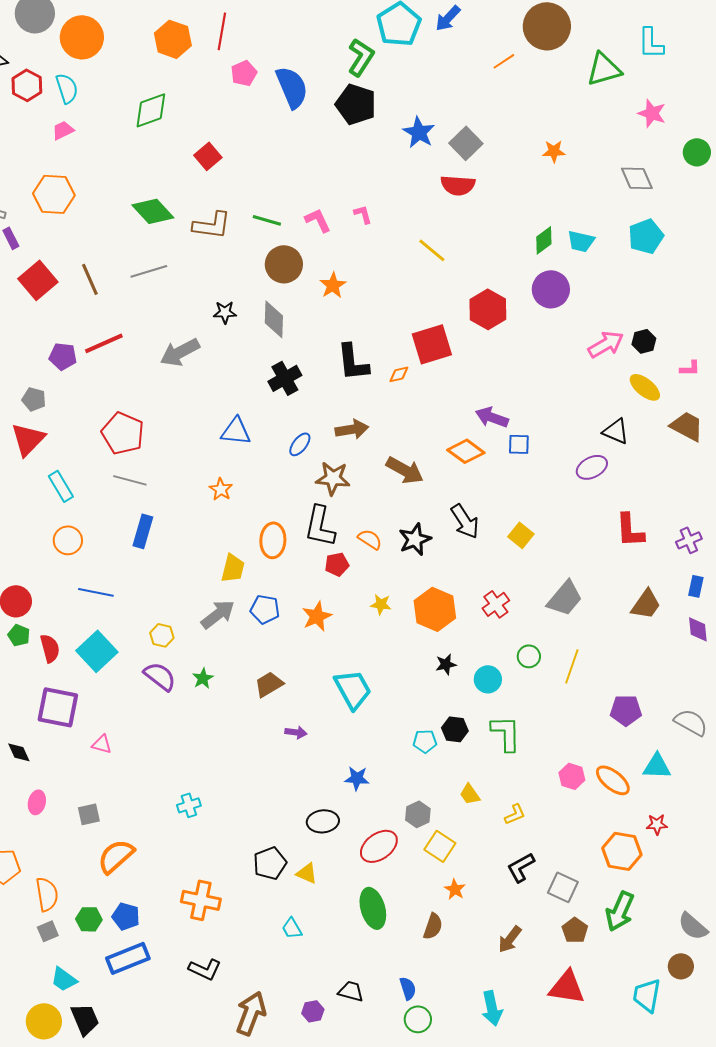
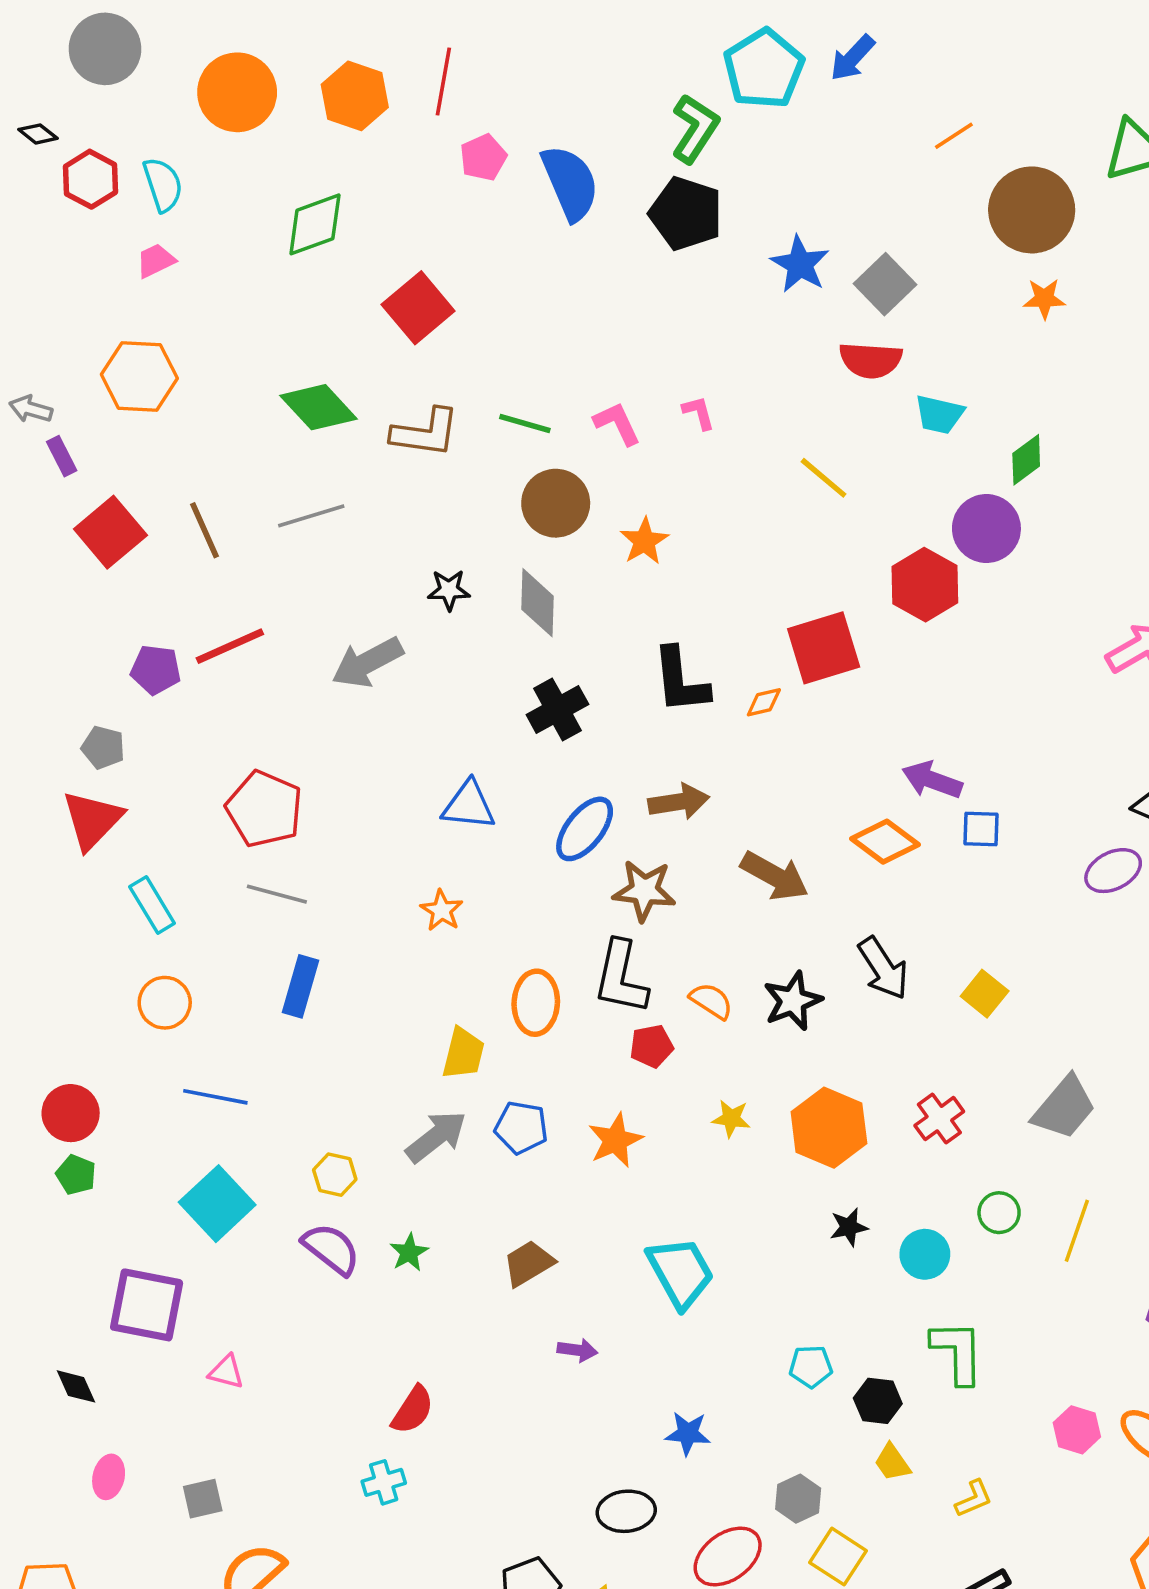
brown circle: (547, 26) -> (1032, 210), moved
orange circle: (82, 37) -> (237, 92), moved
red square: (208, 156) -> (418, 308), size x1.4
cyan trapezoid: (581, 241) -> (939, 414), moved
purple circle: (551, 289) -> (986, 528), moved
blue ellipse: (300, 444) -> (585, 829), size x1.5
red semicircle: (50, 648) -> (413, 1410), moved, turned 48
black hexagon: (455, 729) -> (878, 1401), moved

